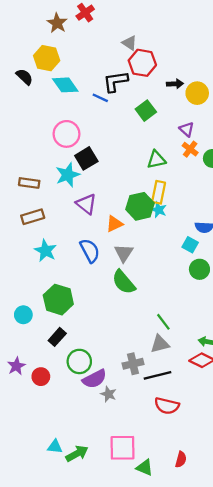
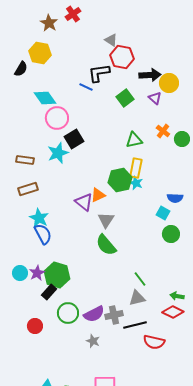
black semicircle: (24, 77) -> (21, 69), turned 77
black arrow: (175, 84) -> (150, 75), size x1.5
cyan diamond: (65, 85) -> (45, 98), moved
purple triangle: (187, 129) -> (155, 98), moved
purple triangle: (86, 204) -> (84, 202), moved
blue semicircle: (90, 251) -> (43, 234), moved
green hexagon: (58, 300) -> (57, 275), moved
purple star: (16, 366) -> (37, 273), moved
purple semicircle: (94, 379) -> (94, 314), moved
red semicircle: (167, 406) -> (154, 342), moved

